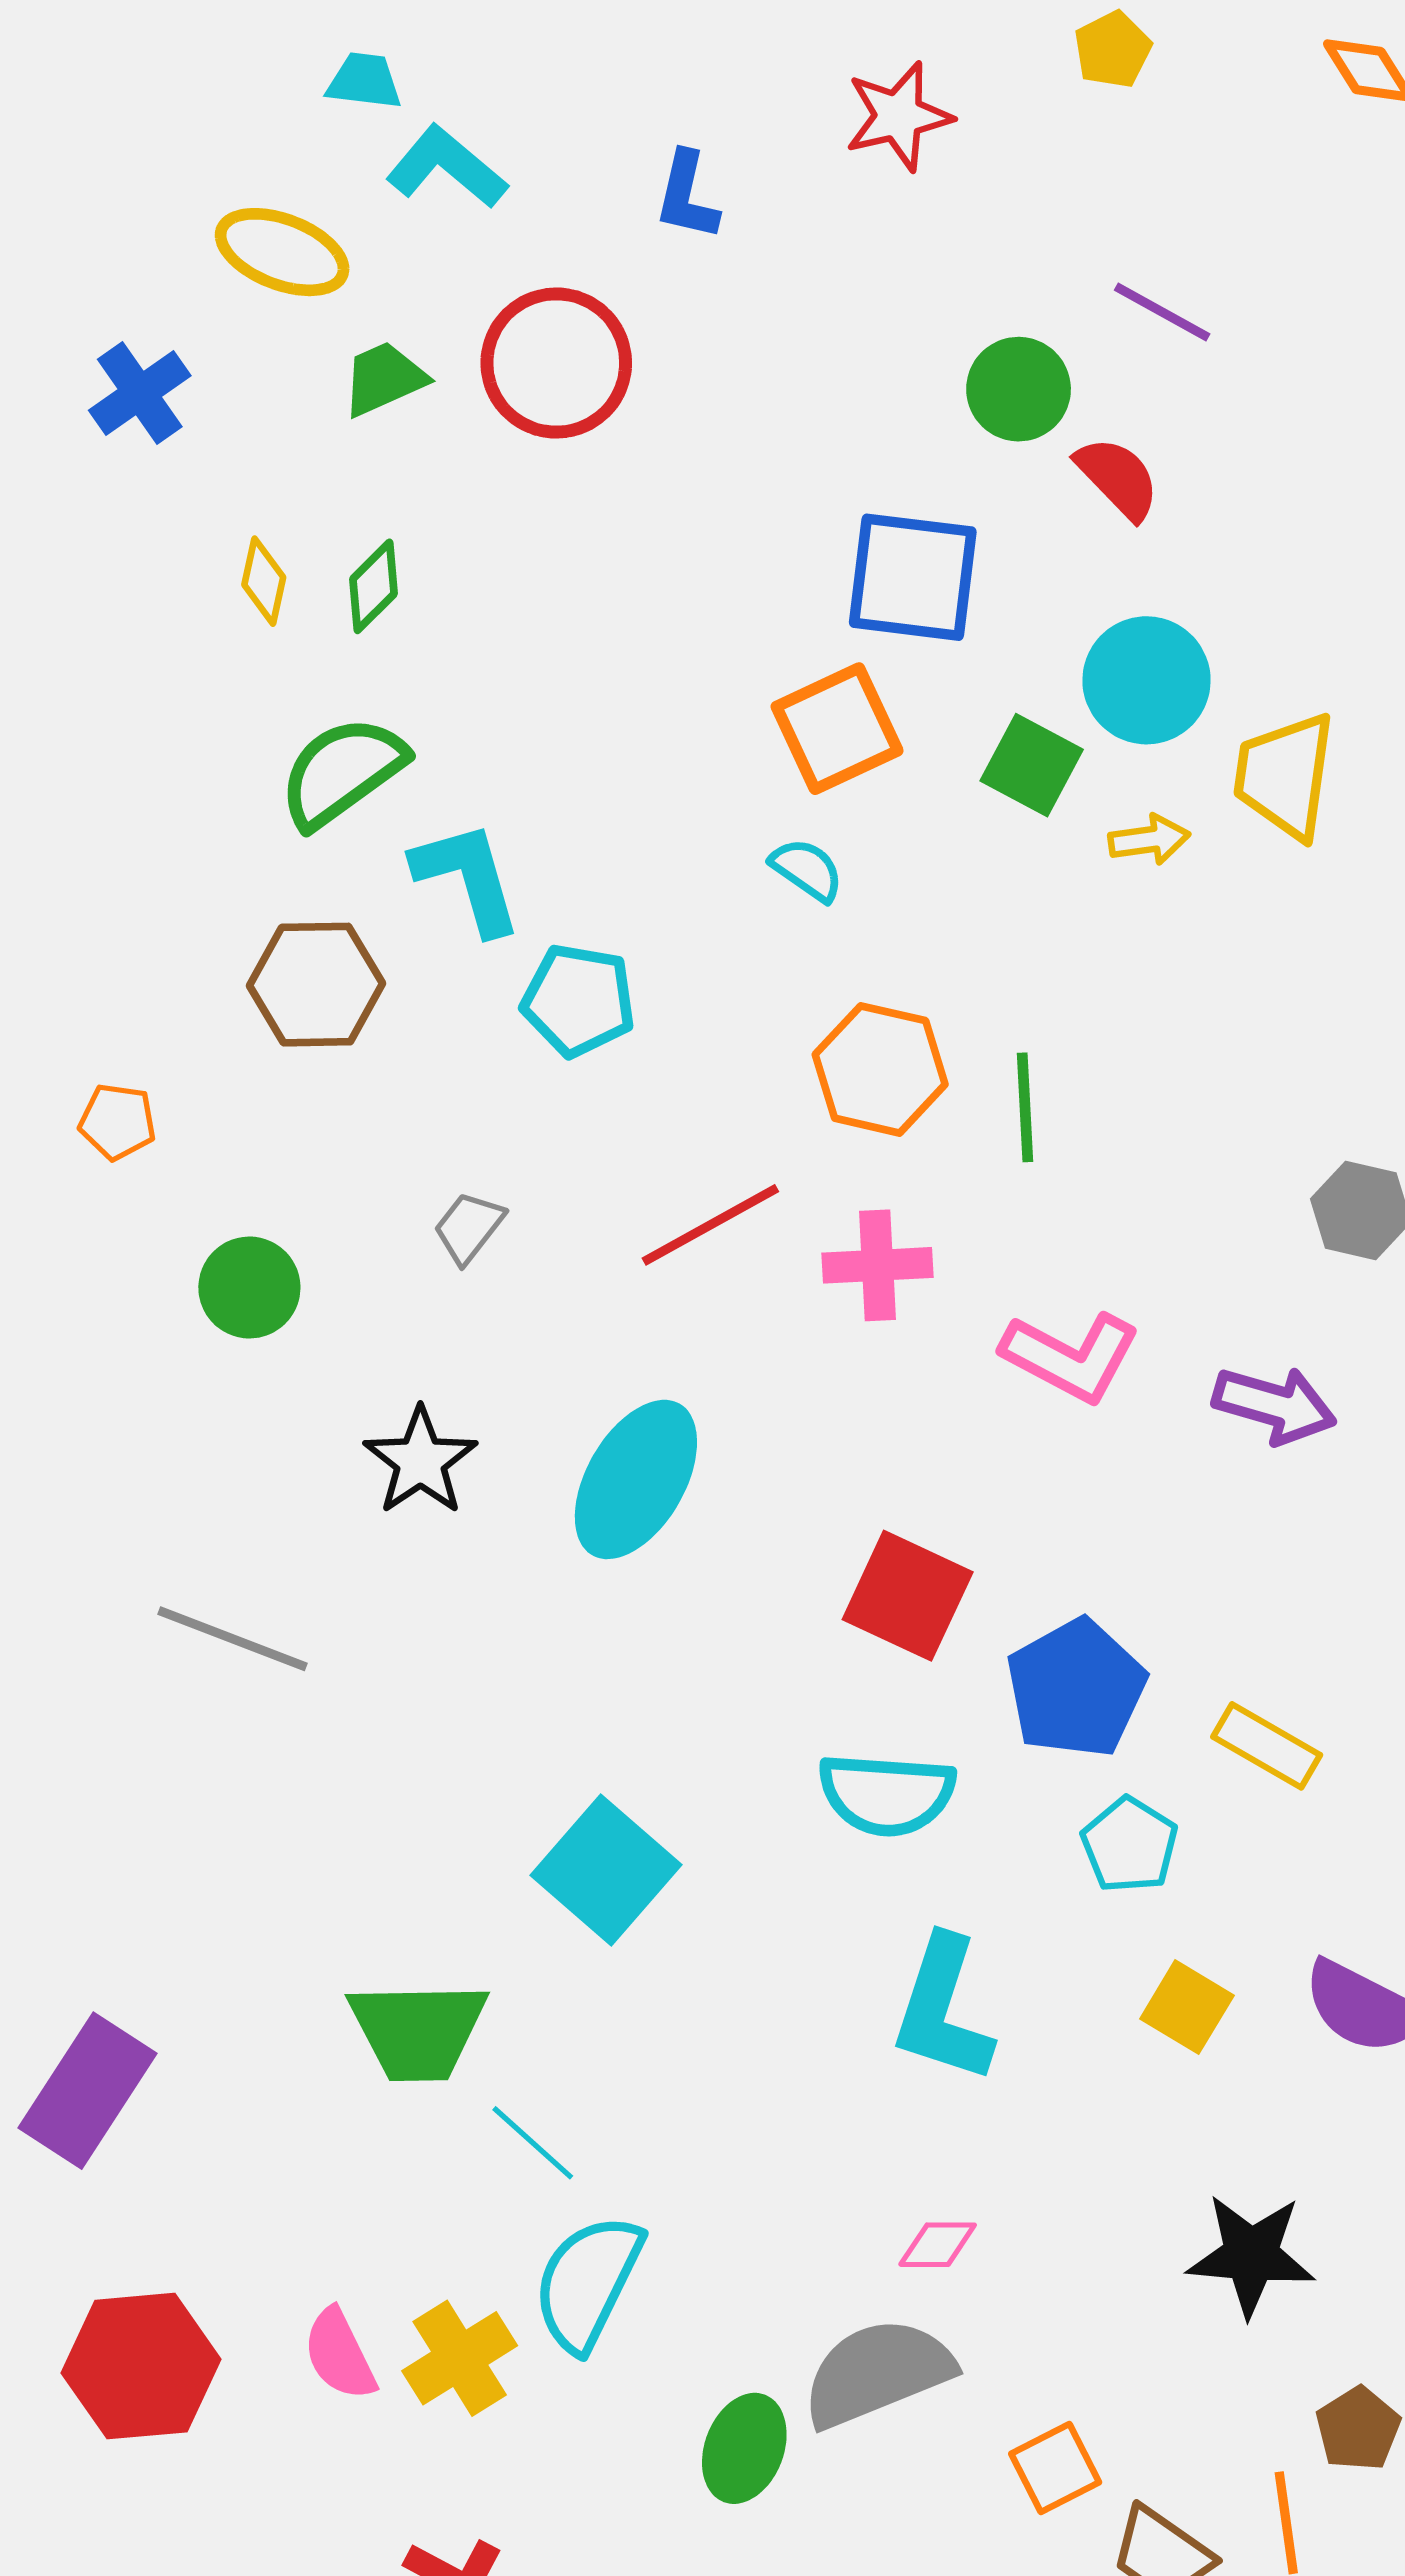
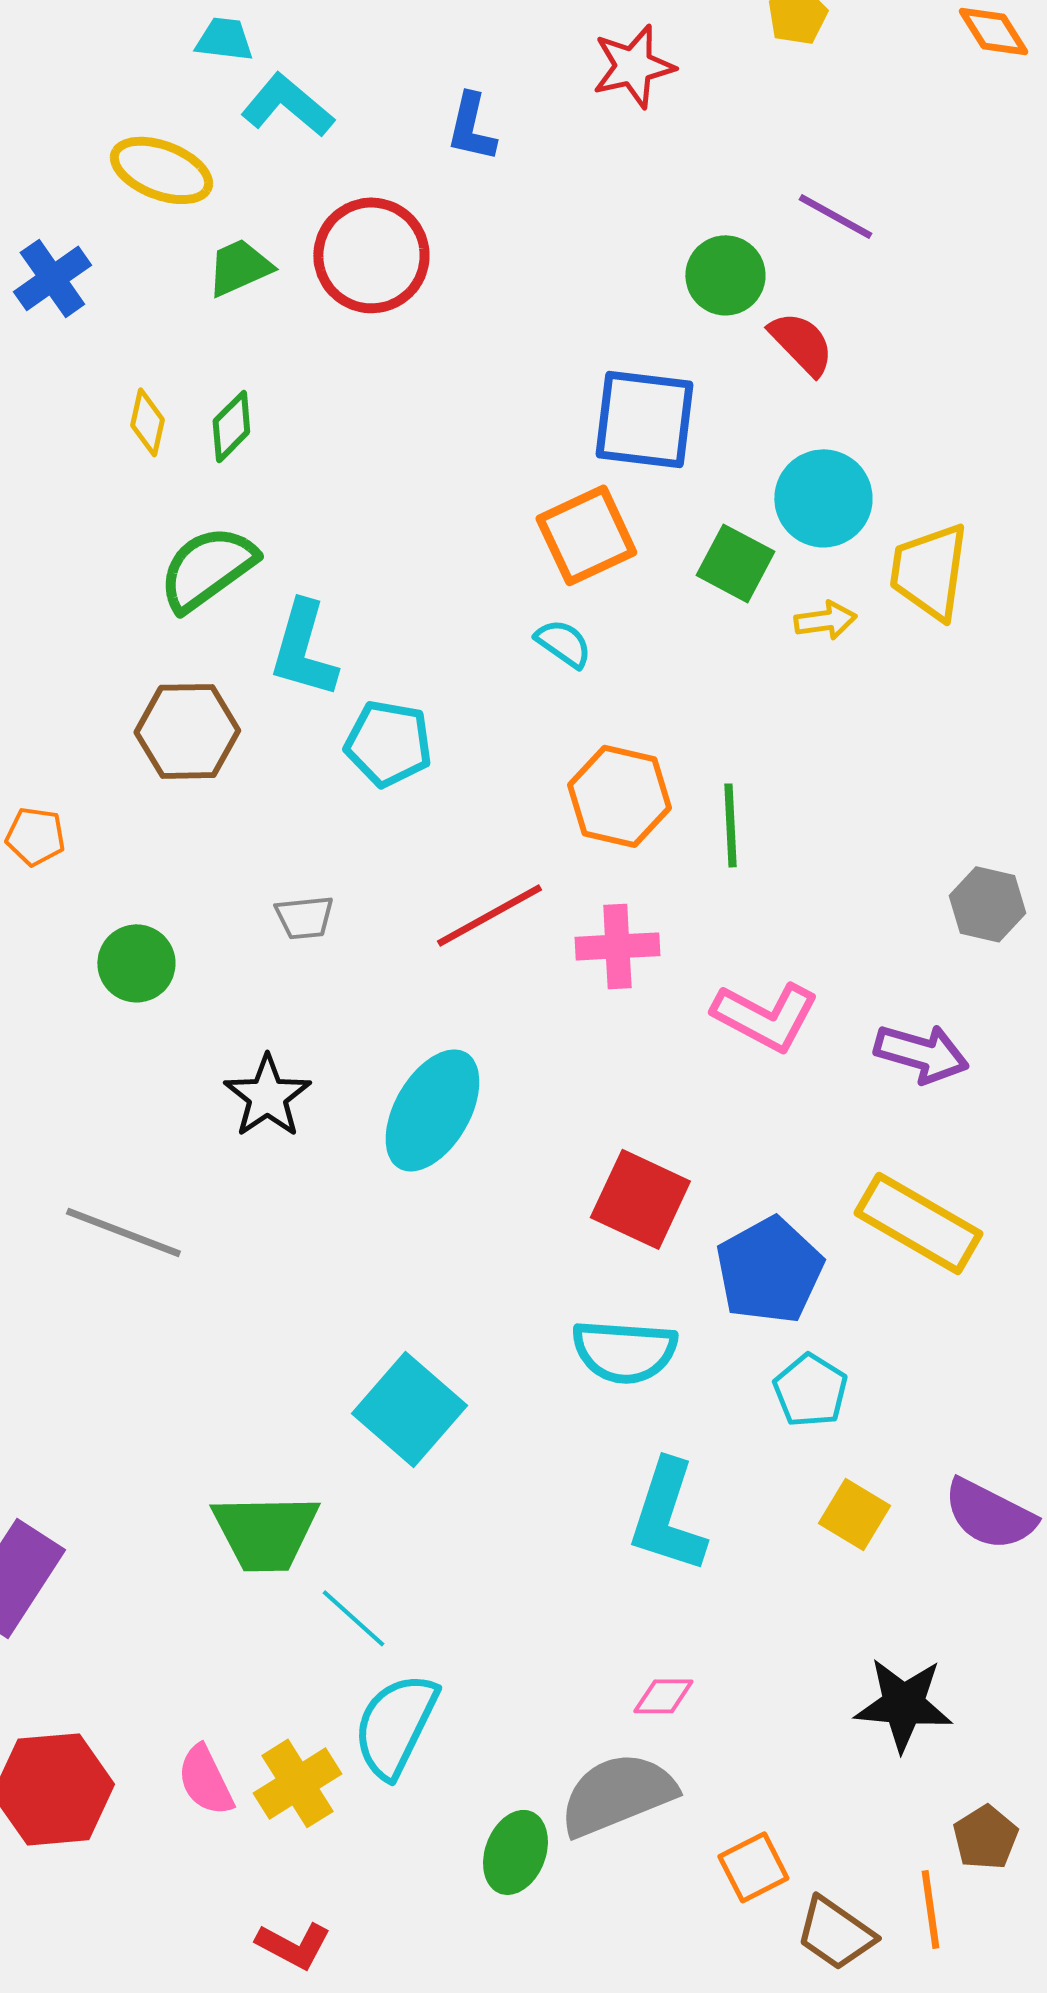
cyan L-shape: (467, 877) -> (303, 649), turned -148
gray trapezoid: (469, 1227) -> (304, 917), turned -134
yellow rectangle: (1267, 1746) -> (918, 1223), moved, size x1.5

